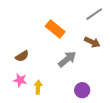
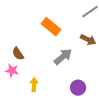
brown semicircle: (22, 56) -> (18, 54), turned 88
pink star: (20, 80) -> (12, 71), moved

